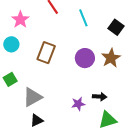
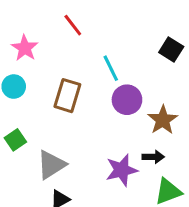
cyan line: (83, 18) -> (111, 68), moved
brown star: (111, 58) -> (163, 120), moved
purple star: (78, 104) -> (122, 170), size x1.5

